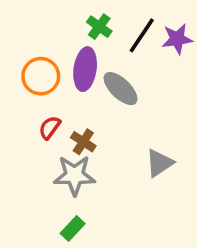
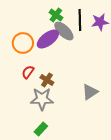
black line: (142, 35) -> (80, 20), turned -35
purple ellipse: (85, 69) -> (48, 39), turned 45
gray ellipse: (121, 89) -> (64, 31), moved

